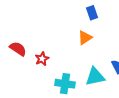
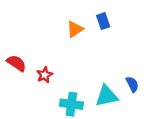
orange triangle: (85, 38) -> (75, 29), moved

